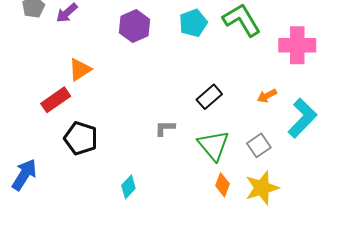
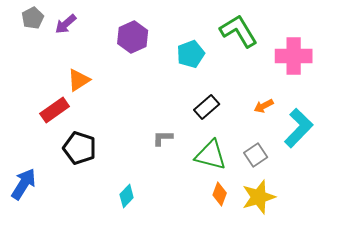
cyan pentagon: (193, 23) -> (191, 54), moved
green triangle: (213, 145) -> (211, 155), turned -36

